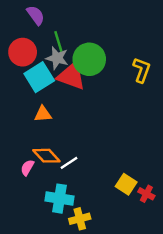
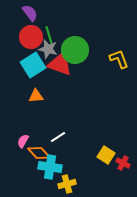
red circle: (23, 52) -> (31, 37), moved
yellow L-shape: (142, 70) -> (119, 59), turned -40
orange diamond: (46, 156) -> (39, 153), moved

